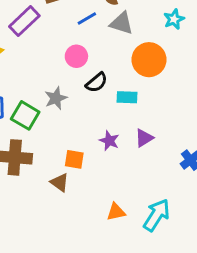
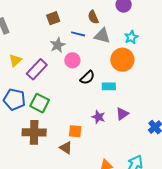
blue line: (87, 19) -> (78, 34), turned 48
cyan star: (174, 19) -> (131, 37), moved
purple rectangle: (24, 21) -> (37, 69), moved
gray star: (56, 98) -> (58, 45), moved

